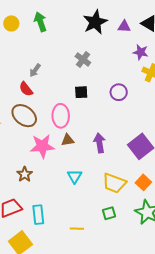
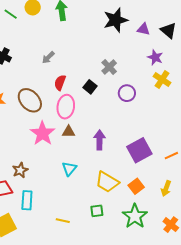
gray cross: (83, 59) -> (109, 67), moved
red semicircle: (26, 89) -> (60, 83), moved, turned 49
black square: (81, 92) -> (90, 87), turned 32
pink star: (42, 146) -> (43, 133), turned 30
brown star: (25, 174) -> (20, 170), moved

